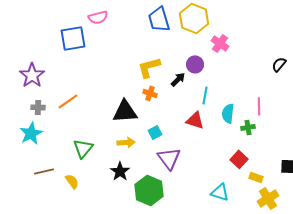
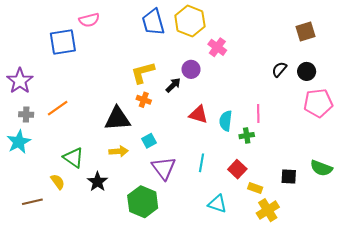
cyan line: (205, 95) -> (202, 163), moved
red triangle: (195, 120) -> (198, 115), moved
green triangle: (83, 148) -> (73, 158), turned -35
brown line: (44, 171) -> (32, 202), moved
black star: (120, 171) -> (98, 182), moved
yellow semicircle: (72, 181) -> (58, 182), moved

